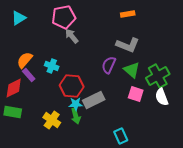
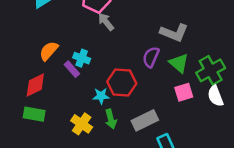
purple rectangle: (29, 75) -> (72, 69), moved
red hexagon: (72, 86) -> (122, 83), moved
pink square: (136, 94) -> (184, 92), turned -35
gray rectangle: (94, 100) -> (145, 120), moved
cyan star: (76, 104) -> (101, 96), moved

